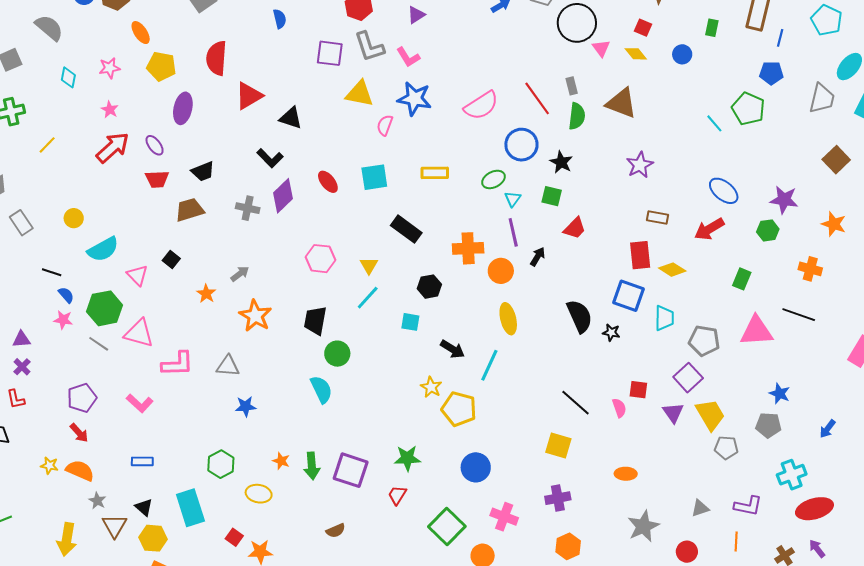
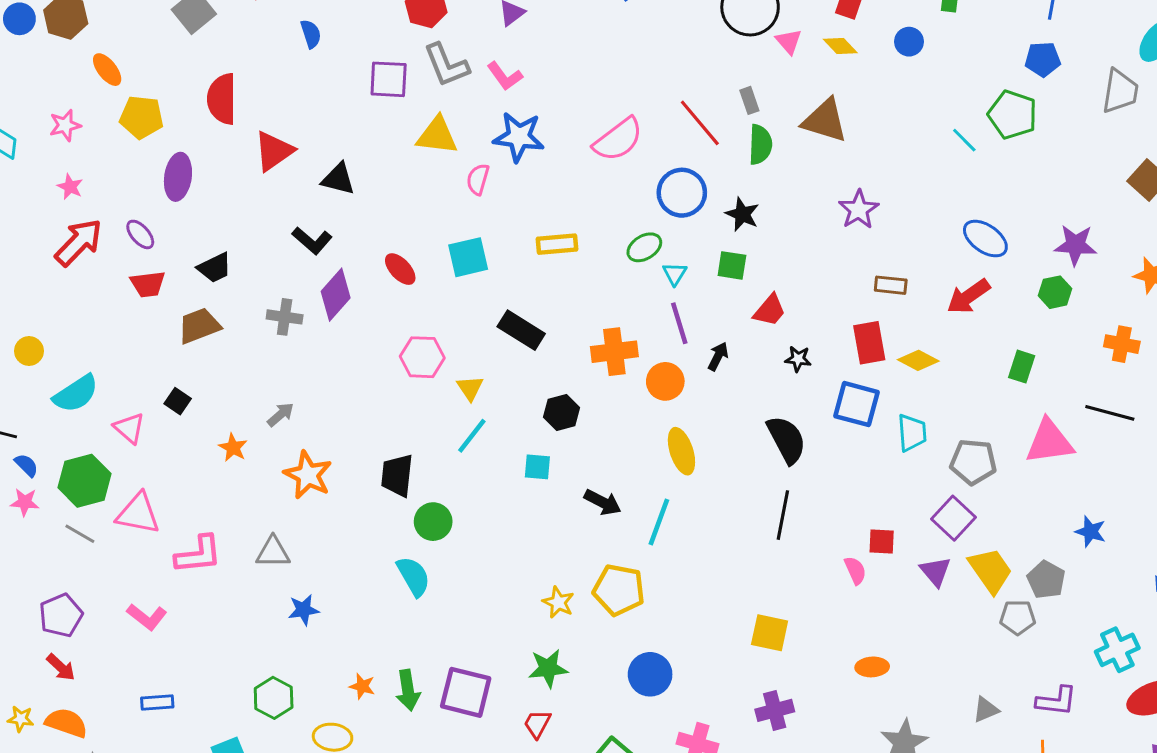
pink hexagon: (320, 259) -> (422, 357), moved
black star: (611, 333) -> (798, 359), moved
yellow star: (431, 387) -> (558, 602), moved
black line: (575, 403) -> (783, 515), moved, turned 64
gray pentagon: (768, 425) -> (1046, 580), moved, turned 30

